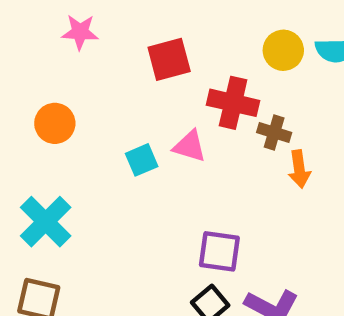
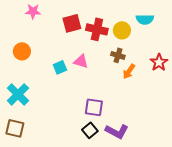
yellow circle: (283, 50) -> (122, 30), moved
red cross: (233, 103) -> (97, 29), moved
orange arrow: (299, 169) -> (129, 71), turned 42

